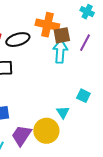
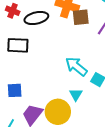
cyan arrow: (60, 51) -> (76, 66), moved, turned -60

